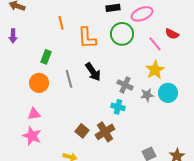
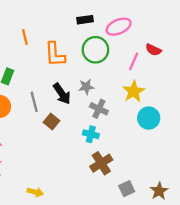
pink line: (155, 44) -> (134, 61), turned 63
gray star: (147, 95) -> (86, 87), moved
brown square: (82, 131) -> (51, 122), moved
brown cross: (105, 132) -> (101, 163), moved

